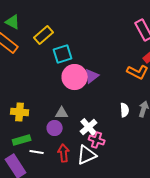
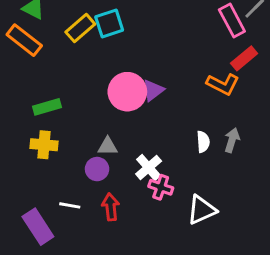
cyan square: (63, 54) -> (109, 23), moved
green rectangle: (22, 140) -> (47, 107), moved
white triangle: (87, 155) -> (202, 210), moved

